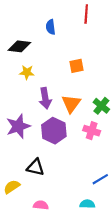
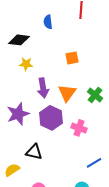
pink cross: (92, 131) -> (79, 128), moved

